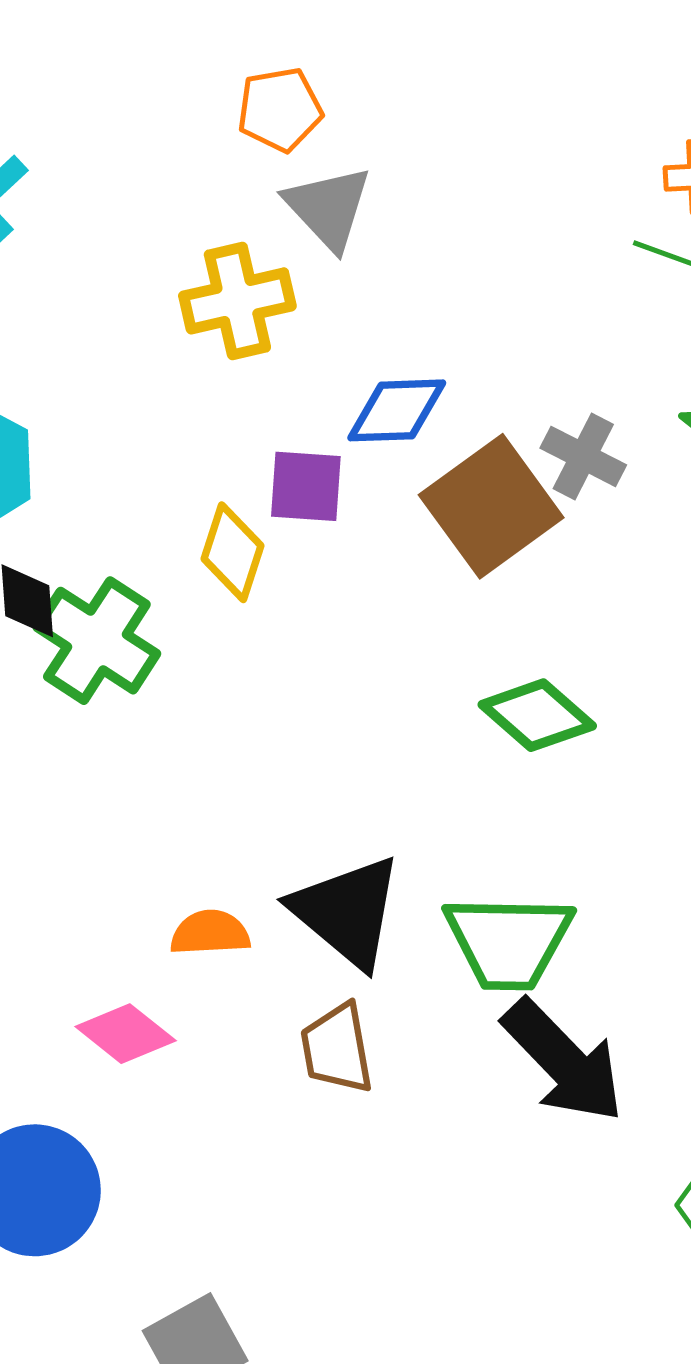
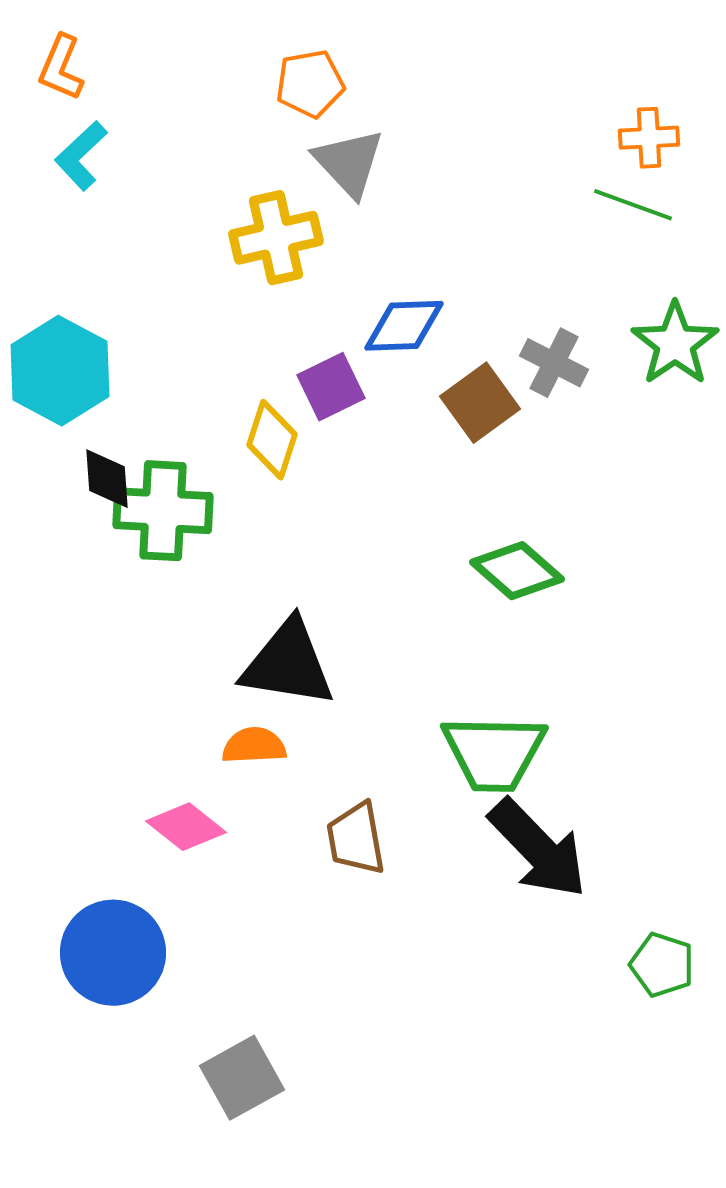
purple square: (306, 486) -> (331, 387), turned -30
brown square: (491, 506) -> (480, 403), size x0.7
green cross: (97, 641) -> (163, 511), turned -30
black triangle: (347, 912) -> (288, 664), moved, turned -31

